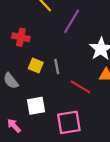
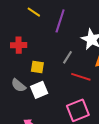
gray line: (57, 67) -> (67, 57), moved, turned 56
white square: (36, 106) -> (39, 90), moved

